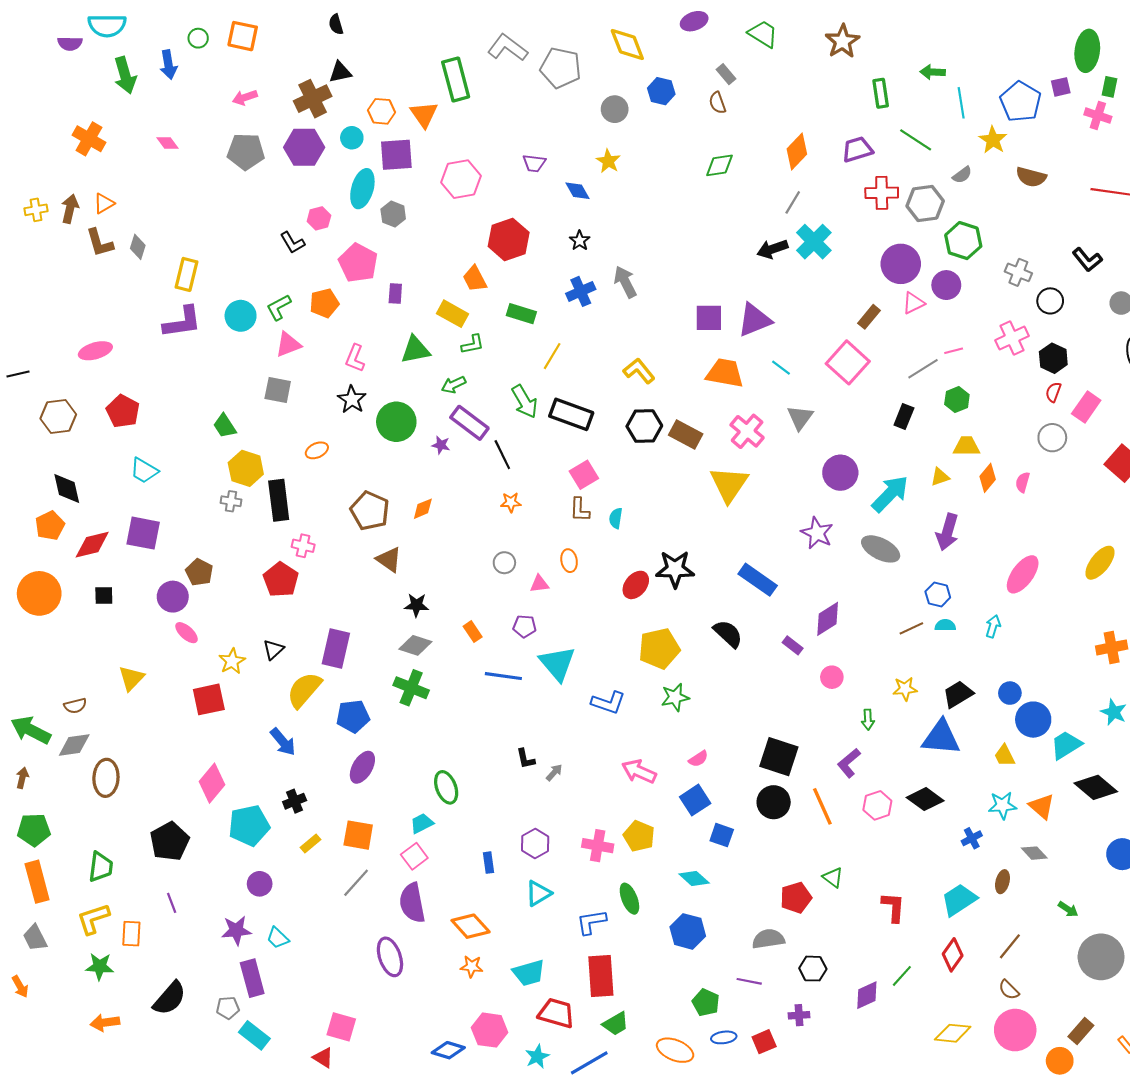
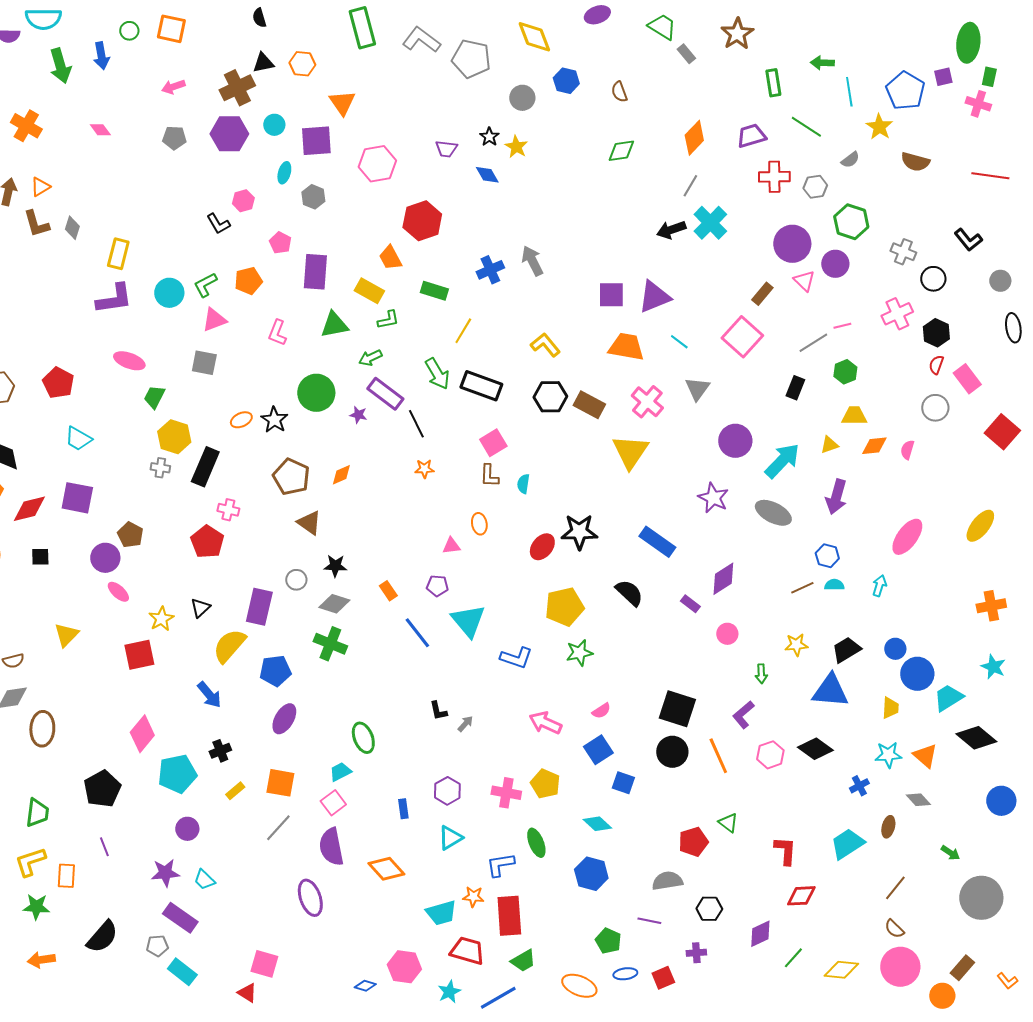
gray rectangle: (726, 74) -> (686, 54), moved
green rectangle: (456, 79) -> (362, 28), moved
orange hexagon: (381, 111) -> (302, 64), moved
gray pentagon: (246, 152) -> (174, 138), size x0.7
cyan ellipse: (362, 189) -> (284, 173), size x0.6
gray hexagon: (925, 203) -> (815, 187), size x0.7
black star: (580, 241) -> (489, 137), moved
pink pentagon: (358, 263) -> (280, 243), size x0.6
purple rectangle: (395, 294) -> (315, 272), size x1.8
pink triangle: (913, 303) -> (804, 281), turned -50
pink ellipse: (95, 351) -> (129, 361), moved, turned 36
black star: (352, 400) -> (274, 420), moved
pink rectangle: (1086, 407) -> (967, 379), turned -72
green trapezoid: (225, 426) -> (154, 397), turned 60
orange diamond: (988, 478) -> (874, 446), turned 44
black rectangle: (279, 500) -> (205, 467), turned 30
gray circle: (504, 563) -> (296, 580), moved
blue line: (503, 676) -> (417, 633), turned 44
yellow trapezoid: (1005, 756) -> (890, 708), turned -150
red diamond: (953, 955) -> (801, 896), moved, turned 52
orange star: (472, 966) -> (473, 897), moved
green line: (902, 976) -> (793, 958), moved
purple rectangle: (252, 978) -> (180, 918), turned -40
blue diamond: (448, 1050) -> (365, 986), size x0.7

